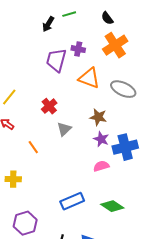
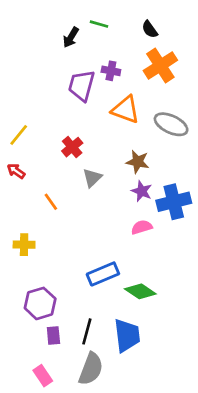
green line: (69, 14) -> (99, 24), turned 32
green diamond: (112, 206) -> (140, 291), moved

